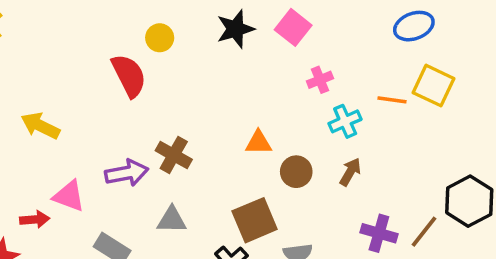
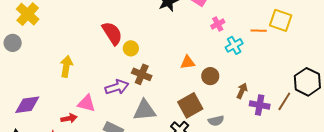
yellow circle: (160, 38) -> (131, 48), moved
yellow arrow: (40, 126) -> (66, 66), turned 80
brown arrow: (350, 172) -> (242, 91), moved
gray triangle: (172, 220) -> (145, 110), size x1.4

